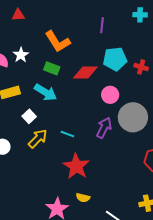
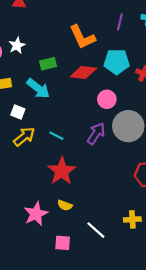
purple line: (102, 25) -> (120, 22), moved
orange L-shape: (58, 42) -> (82, 37), moved
green rectangle: (52, 68) -> (48, 64), turned -42
white square: (29, 116) -> (18, 112), turned -32

